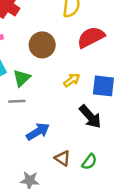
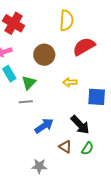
yellow arrow: (72, 80) -> (70, 82), turned -144
blue square: (103, 86) -> (97, 97), moved
black arrow: (90, 117) -> (80, 125), moved

